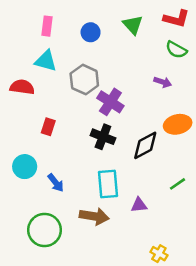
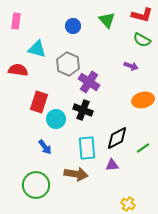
pink rectangle: (47, 26) -> (16, 21), moved
red rectangle: (48, 127) -> (39, 102), size x1.5
black diamond: (145, 145) -> (117, 138), moved
cyan circle: (25, 167) -> (56, 119), moved

